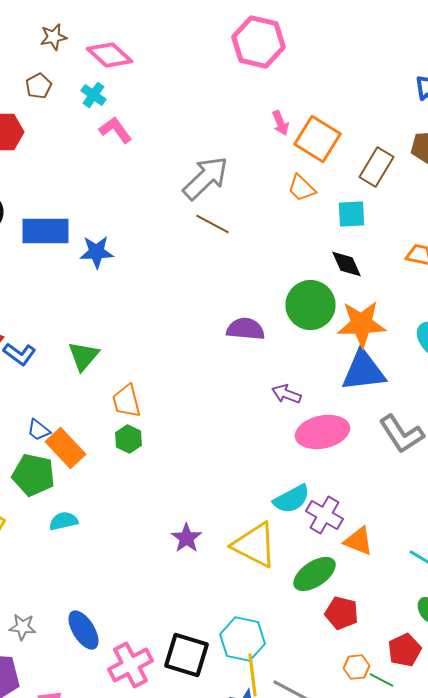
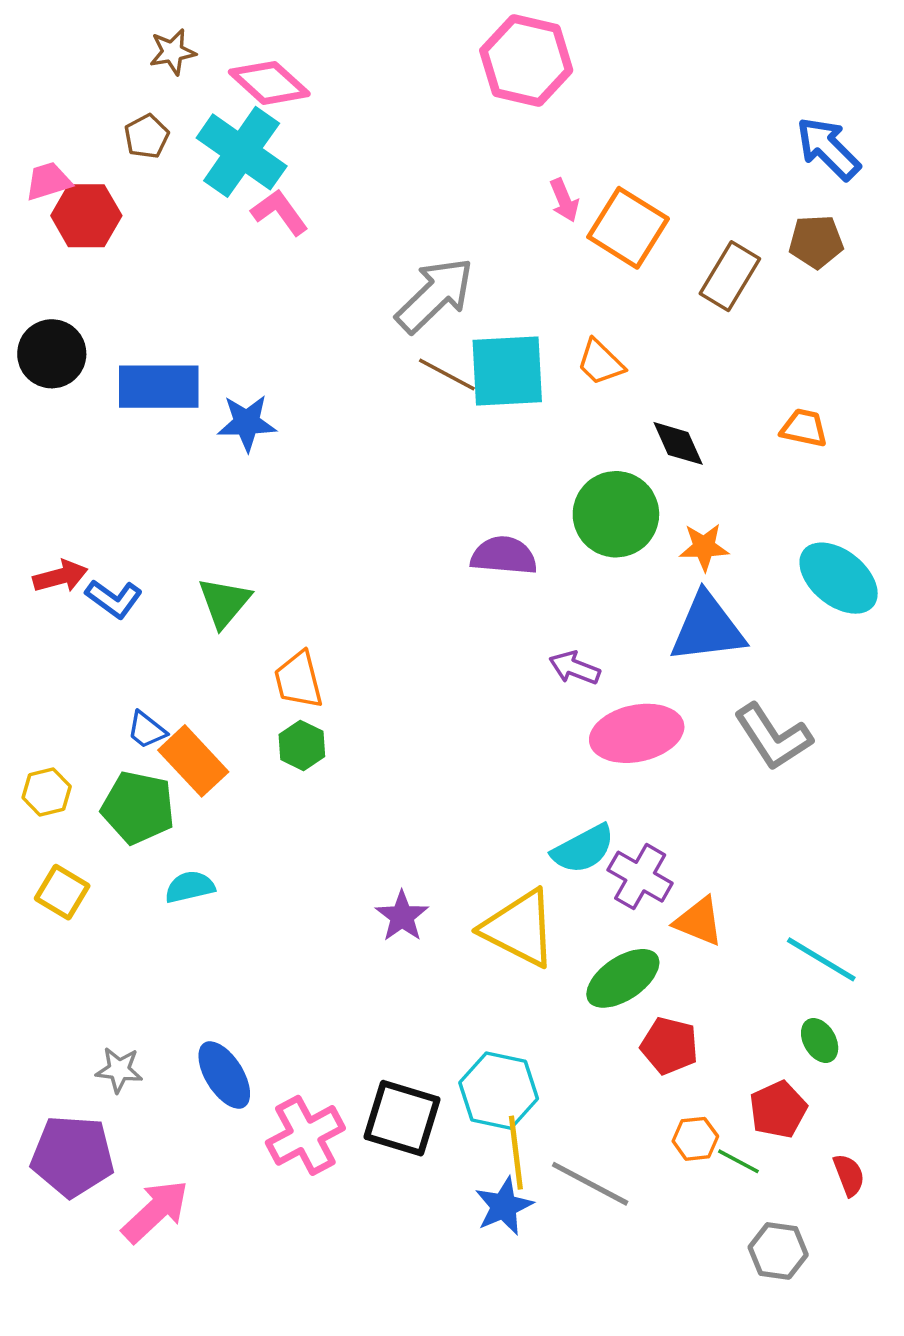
cyan cross: (94, 95) -> (242, 152), size x2.0
orange trapezoid: (302, 188) -> (600, 362), moved
cyan square: (352, 214) -> (507, 371), moved, size x1.6
orange star: (362, 324) -> (704, 547), size x0.6

